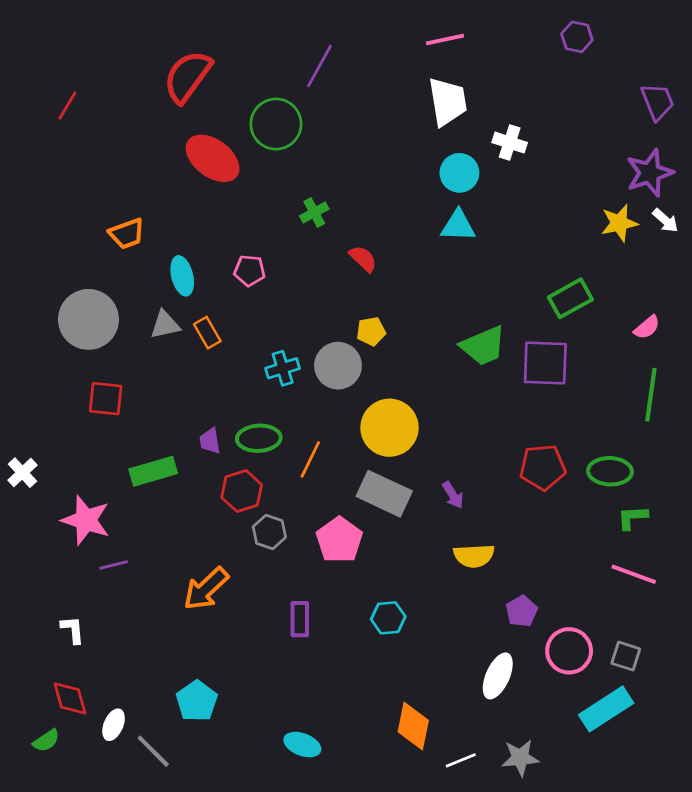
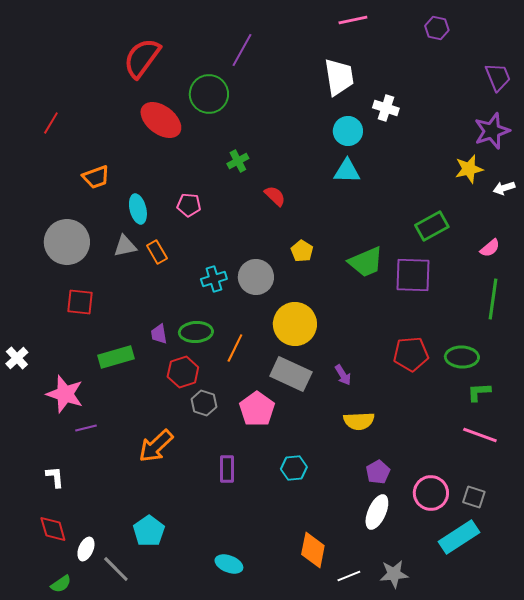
pink line: (445, 40) -> (353, 20), moved
red line: (67, 106) -> (51, 123), moved
white arrow: (665, 220) -> (504, 188), moved, turned 120
yellow pentagon: (371, 331) -> (302, 251), moved, turned -30
purple pentagon: (522, 611) -> (378, 472), moved
green semicircle: (46, 741) -> (61, 584), moved

